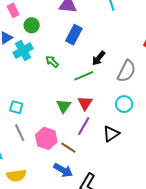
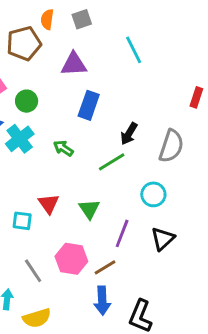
red triangle: (85, 103) -> (49, 204), moved
cyan circle: (124, 104) -> (153, 194), moved
gray line: (20, 133) -> (33, 271), moved
brown line: (68, 148) -> (105, 267), turned -56
blue arrow: (63, 170) -> (102, 301), turned 66

